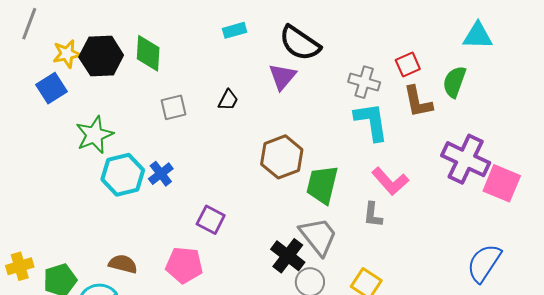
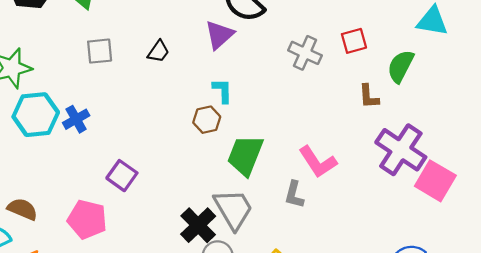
brown L-shape: (418, 102) -> (369, 96), moved, size x0.7
cyan L-shape: (371, 122) -> (222, 91), moved, size x0.6
brown hexagon: (282, 157) -> (207, 120), size x0.6

